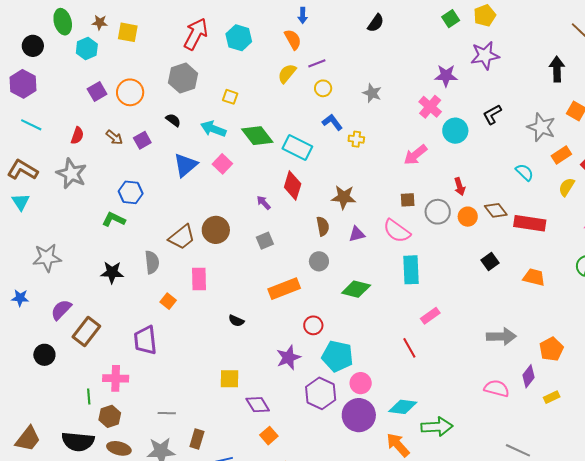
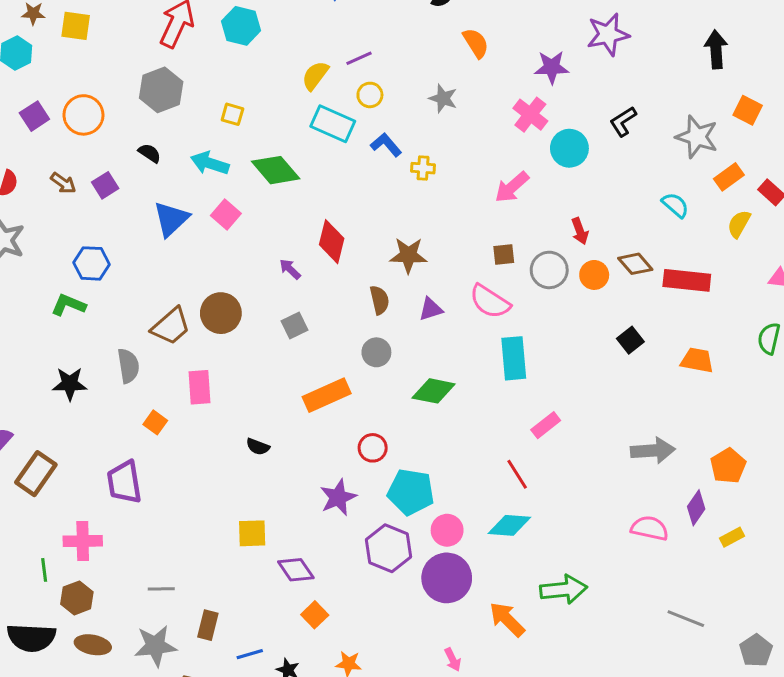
orange semicircle: (293, 39) -> (476, 43), moved
cyan rectangle: (297, 147) -> (333, 124), moved
cyan diamond: (403, 407) -> (509, 525), moved

